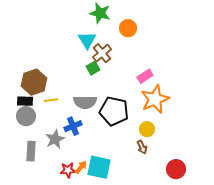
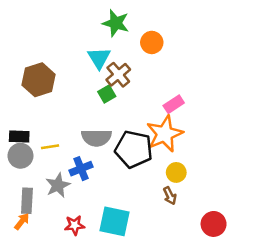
brown hexagon: (34, 82) -> (39, 80), moved
orange star: (155, 99) -> (165, 134), moved
yellow line: (51, 100) -> (50, 147), moved
orange arrow: (81, 167) -> (22, 221), moved

